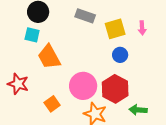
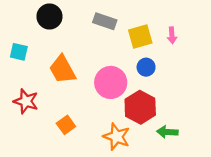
cyan square: (32, 35) -> (19, 52), moved
pink circle: (83, 86) -> (111, 82), moved

